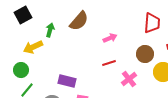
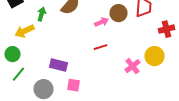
brown circle: (145, 54) -> (118, 13), moved
pink cross: (129, 79) -> (132, 66), moved

